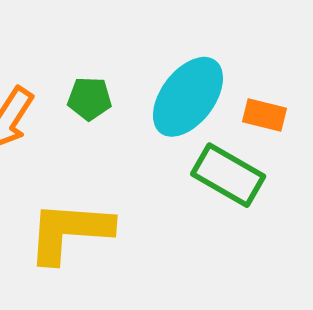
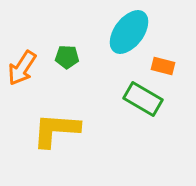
cyan ellipse: (188, 97) -> (129, 32), moved

